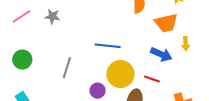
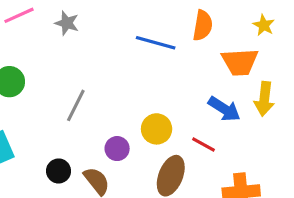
yellow arrow: (186, 44) -> (264, 99), size x1.5
blue line: (108, 46) -> (156, 43), moved
yellow circle: (120, 74) -> (157, 129), size x0.7

